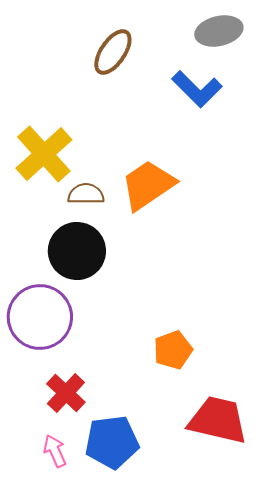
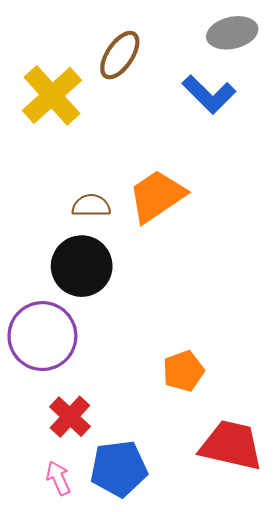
yellow cross: (44, 154) -> (52, 95), moved

